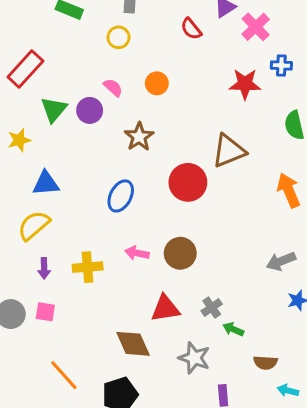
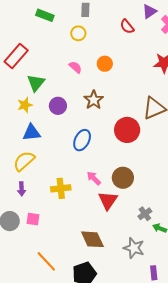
purple circle: (90, 110) -> (58, 106), moved
yellow star: (19, 140) -> (25, 105), moved
pink arrow: (137, 253) -> (94, 178), turned 35
purple arrow: (44, 268) -> (22, 189), moved
red triangle: (165, 308) -> (108, 201), moved, turned -45

